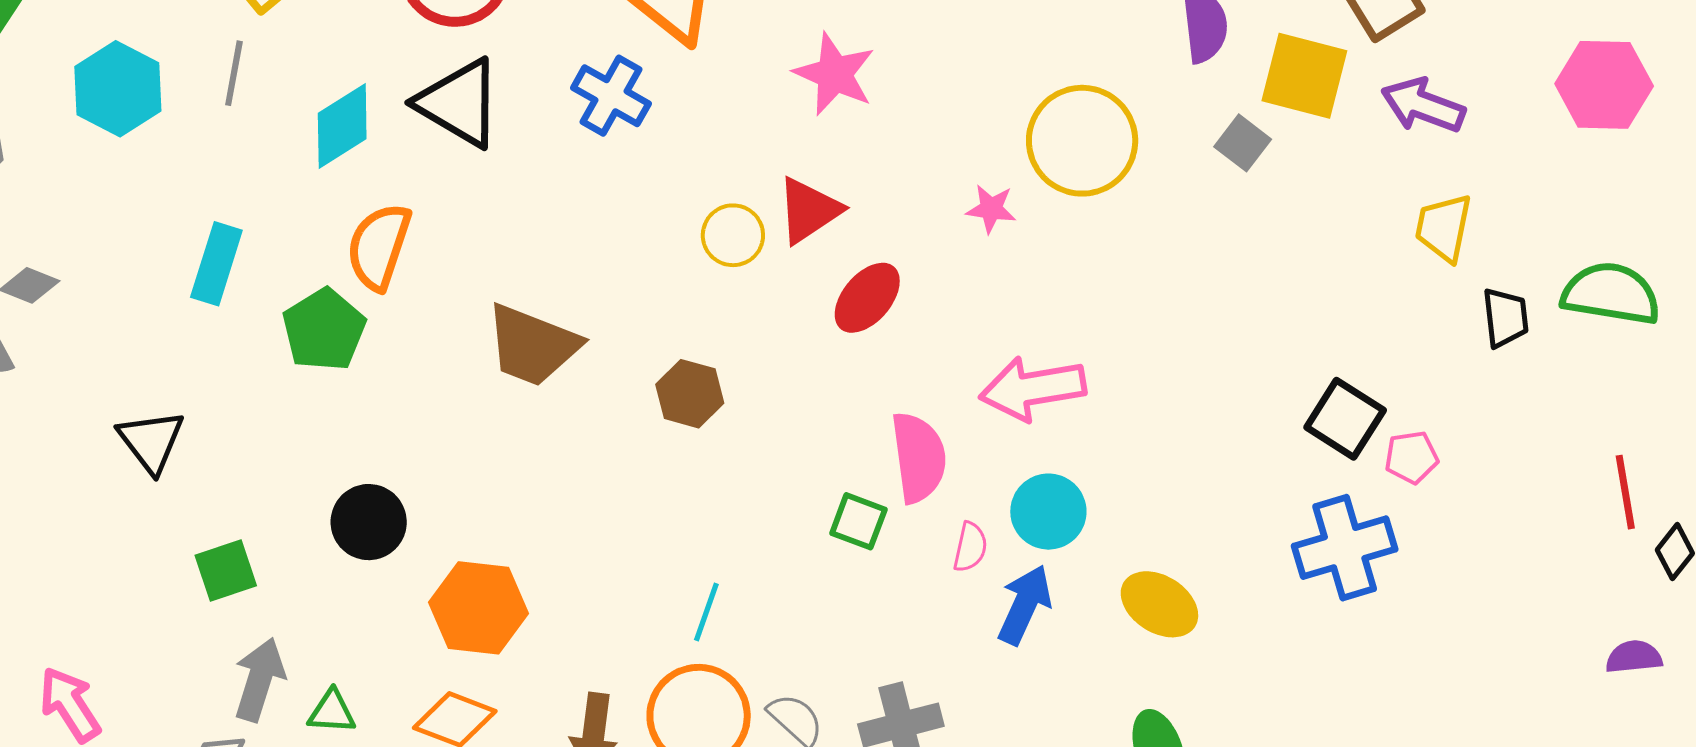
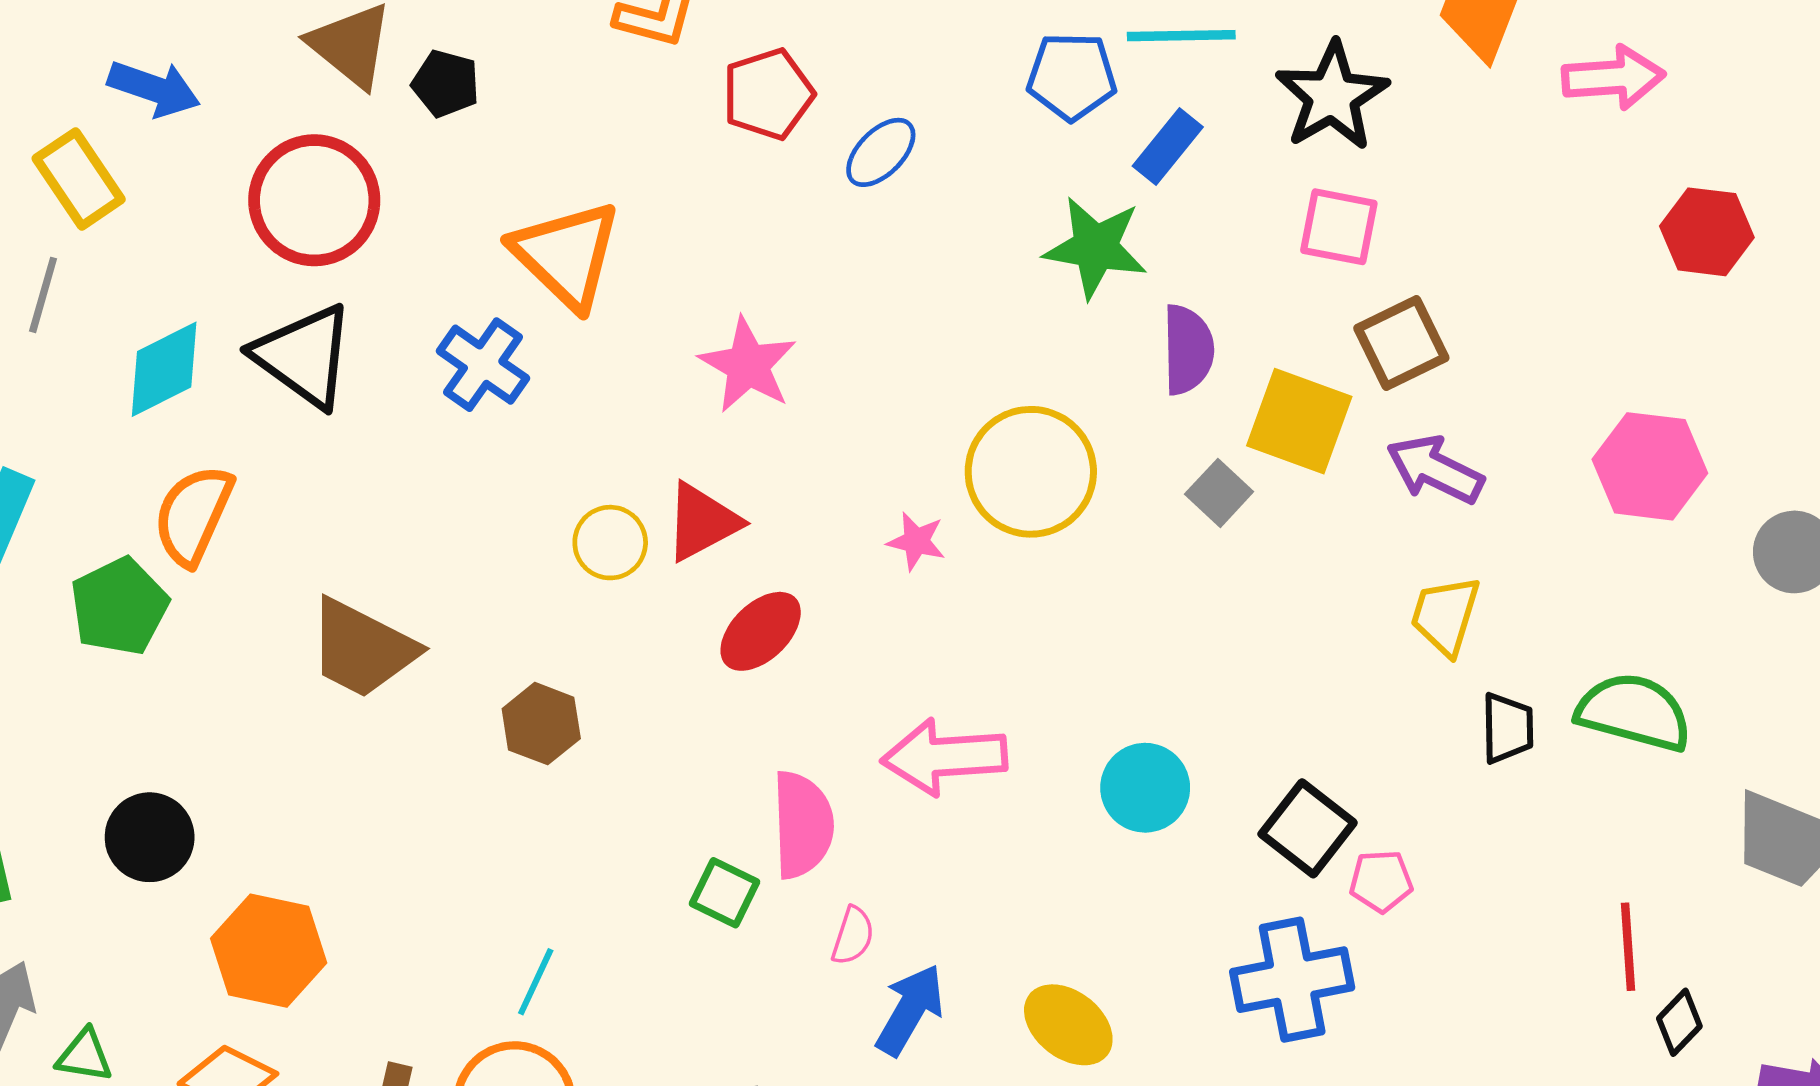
cyan circle: (1048, 512) -> (1145, 788), moved

